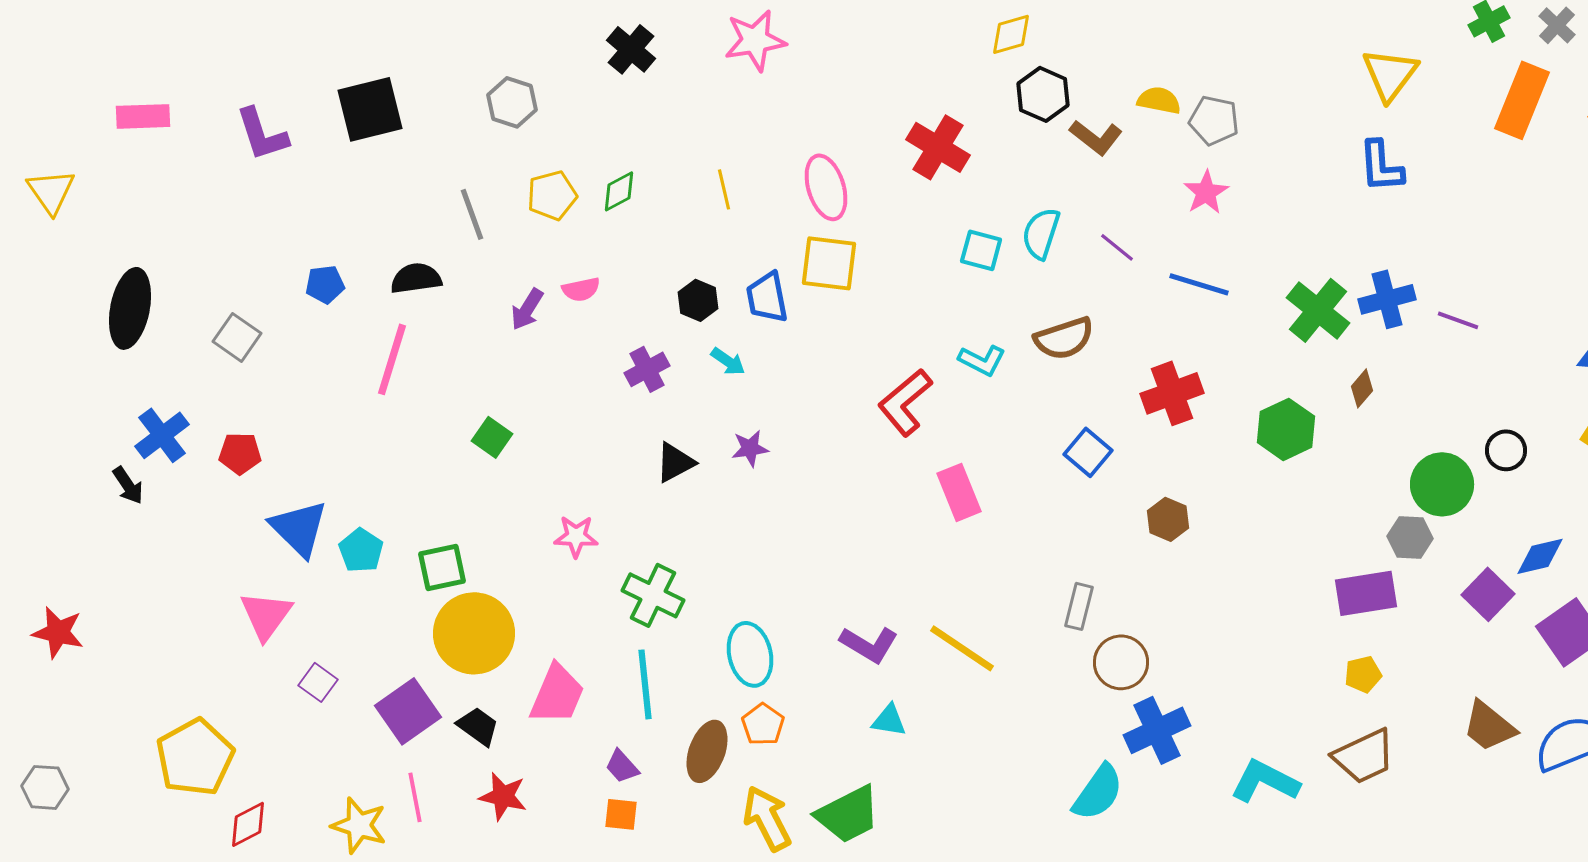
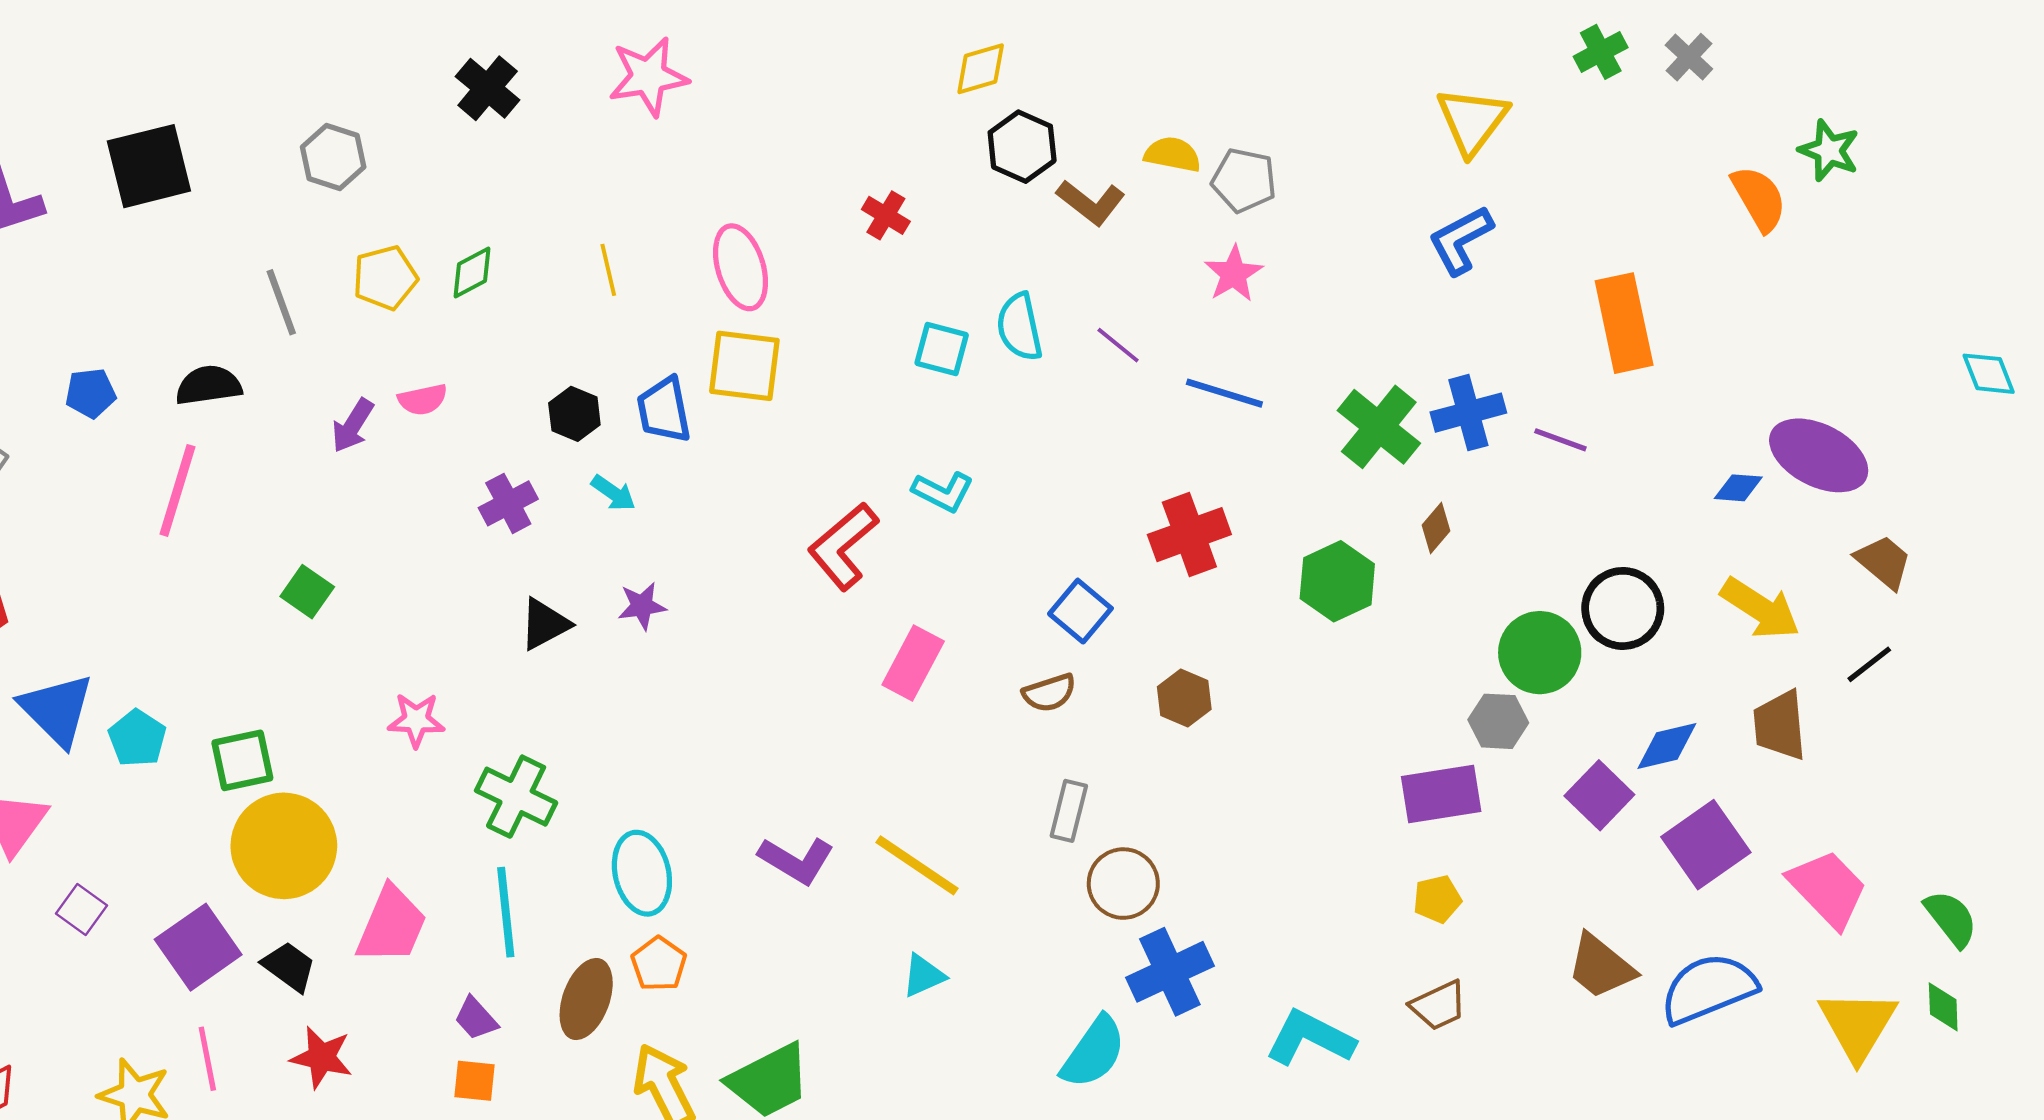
orange rectangle: (1522, 100) -> (1624, 323), moved, turned -34
red cross: (938, 147) -> (886, 215), size x0.6
blue L-shape: (1381, 166) -> (1461, 240), turned 66
cyan semicircle: (1041, 233) -> (1019, 327), turned -30
brown semicircle: (1064, 338) -> (1049, 693), moved, size x0.7
black circle: (1506, 450) -> (1623, 608), size x1.5
pink rectangle: (959, 492) -> (913, 663), turned 50
cyan triangle: (889, 720) -> (923, 976), moved, turned -33
brown trapezoid: (1364, 756) -> (1439, 1005), size x0.7

